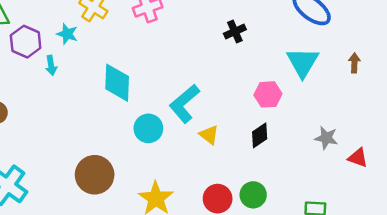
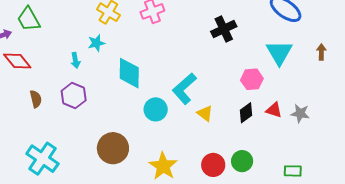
black cross: (235, 32) -> (224, 29), size x1.4
cyan star: (67, 34) -> (96, 43), moved, turned -30
purple hexagon: (26, 42) -> (74, 96), moved
red triangle: (358, 158) -> (274, 110), moved

